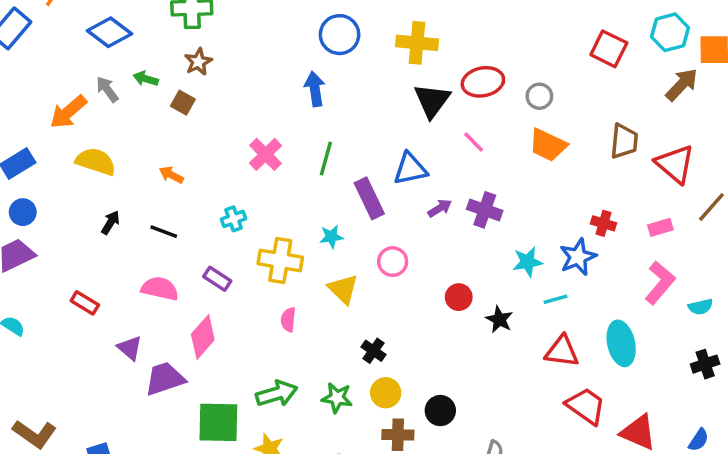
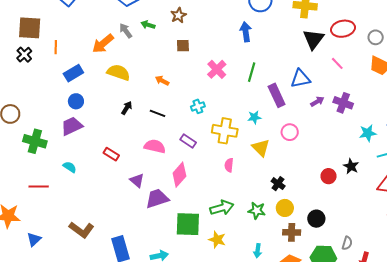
brown square: (183, 103) -> (183, 46), moved, turned -32
red circle: (459, 297) -> (329, 176), moved

